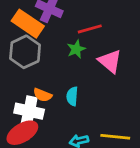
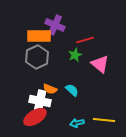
orange rectangle: (28, 24) -> (39, 36), turned -35
cyan semicircle: (72, 96) -> (72, 90), turned 128

